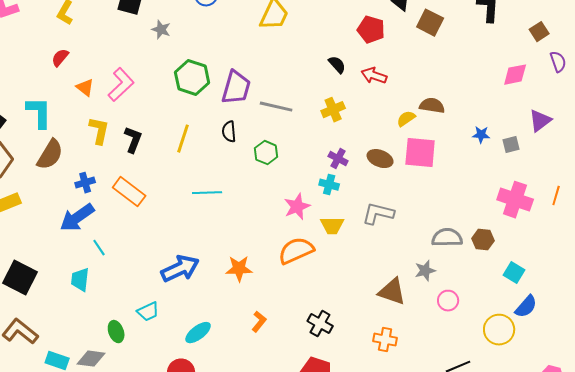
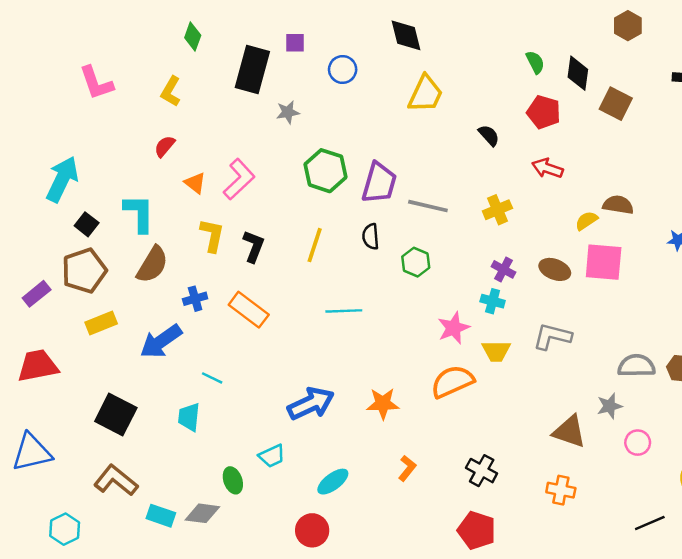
gray star: (161, 30) -> (288, 112), turned -30
black semicircle: (337, 65) -> (489, 135), moved
blue arrow: (77, 218) -> (161, 341), moved
cyan line: (99, 248) -> (212, 378), turned -30

